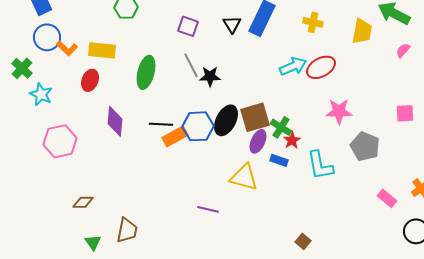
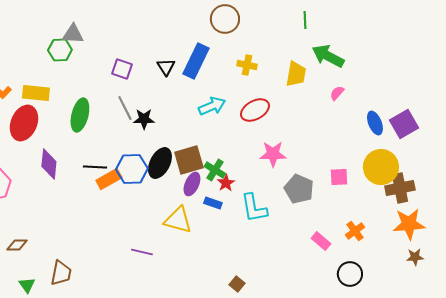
cyan arrow: (293, 66) -> (212, 106), moved
red ellipse: (90, 80) -> (24, 123), size x1.6
pink square: (405, 113) -> (339, 177), moved

